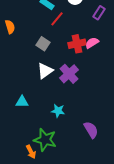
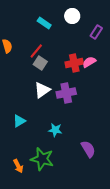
red line: (57, 19) -> (36, 51), moved
purple cross: (69, 74) -> (66, 93), turned 30
cyan triangle: (22, 102) -> (19, 121), turned -32
orange arrow: (31, 152) -> (18, 166), moved

